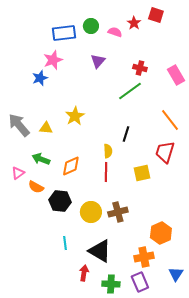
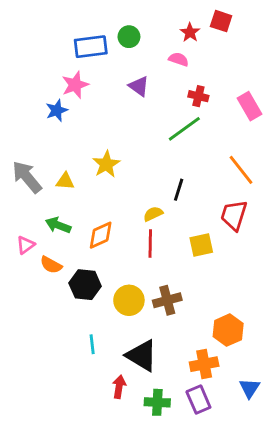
pink semicircle: (115, 32) -> (179, 59), moved
purple triangle: (98, 61) -> (139, 86), turned -35
yellow semicircle: (108, 151) -> (153, 214), turned -112

